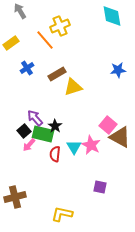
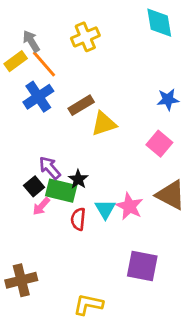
gray arrow: (20, 11) -> (31, 41), moved
orange line: (45, 40) -> (44, 64), moved
blue cross: (27, 68) -> (38, 97), size x1.5
pink square: (108, 125) -> (159, 144), moved
purple square: (100, 187) -> (142, 266), size x1.6

